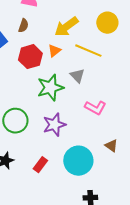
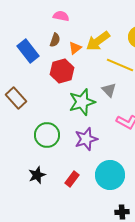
orange triangle: (54, 51) -> (75, 48), moved

